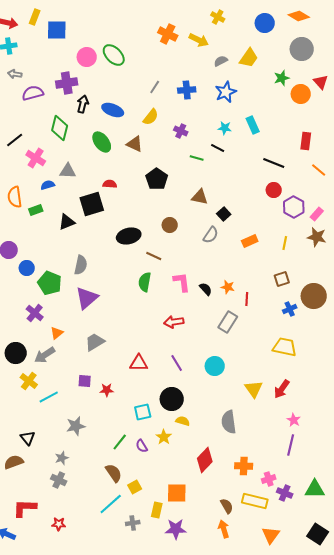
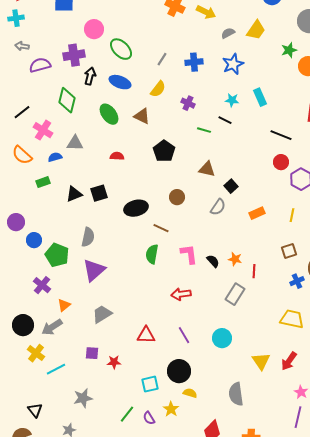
green ellipse: (114, 55) -> (121, 49), moved
orange semicircle: (15, 197) -> (22, 155), moved, turned -40
black square: (92, 204) -> (99, 193), moved, size x0.7

